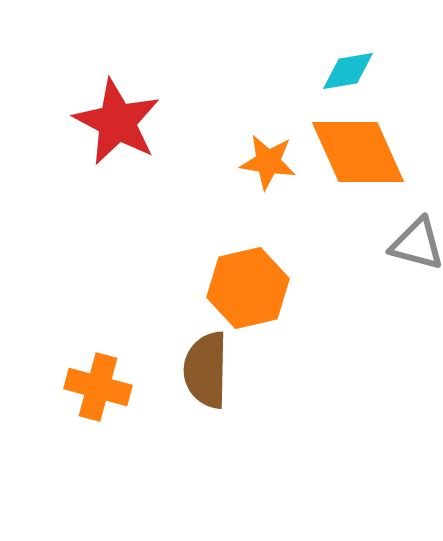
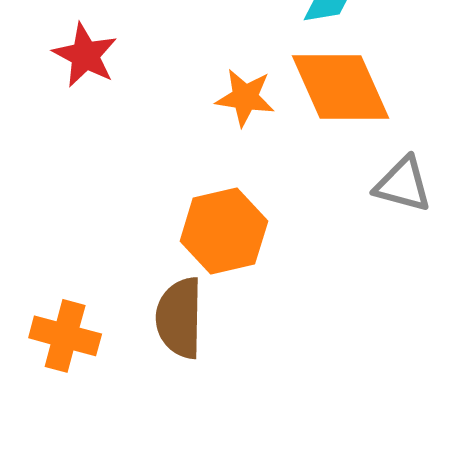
red star: (117, 122) -> (85, 55), size x0.7

